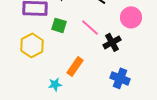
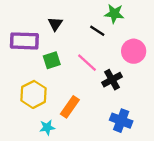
green square: (59, 25) -> (52, 60), turned -35
yellow hexagon: (32, 45) -> (34, 94), moved

